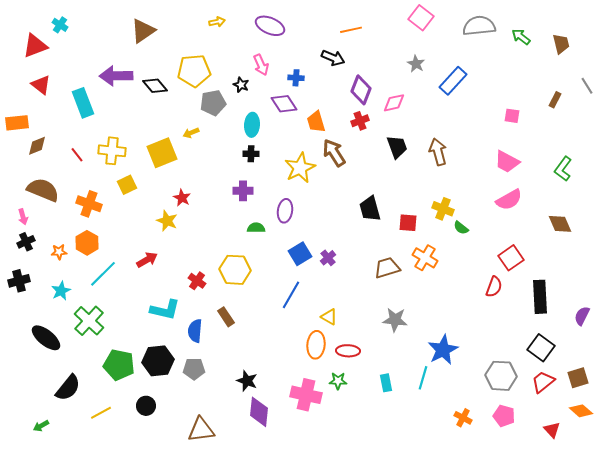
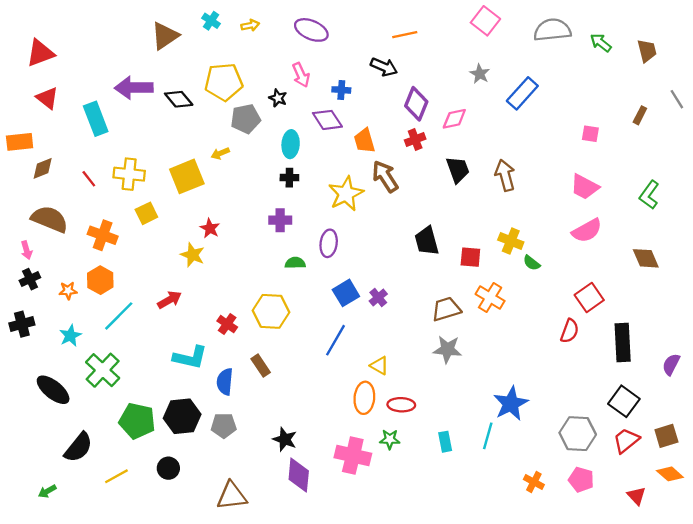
cyan cross: (60, 25) -> (211, 21), moved
gray star: (395, 320) -> (447, 349), moved

